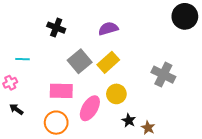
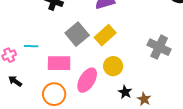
cyan line: (22, 59) -> (31, 46), moved

